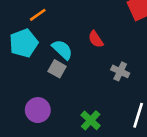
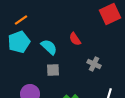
orange line: (38, 15) -> (21, 20), moved
gray square: (57, 69) -> (53, 70), moved, turned -32

